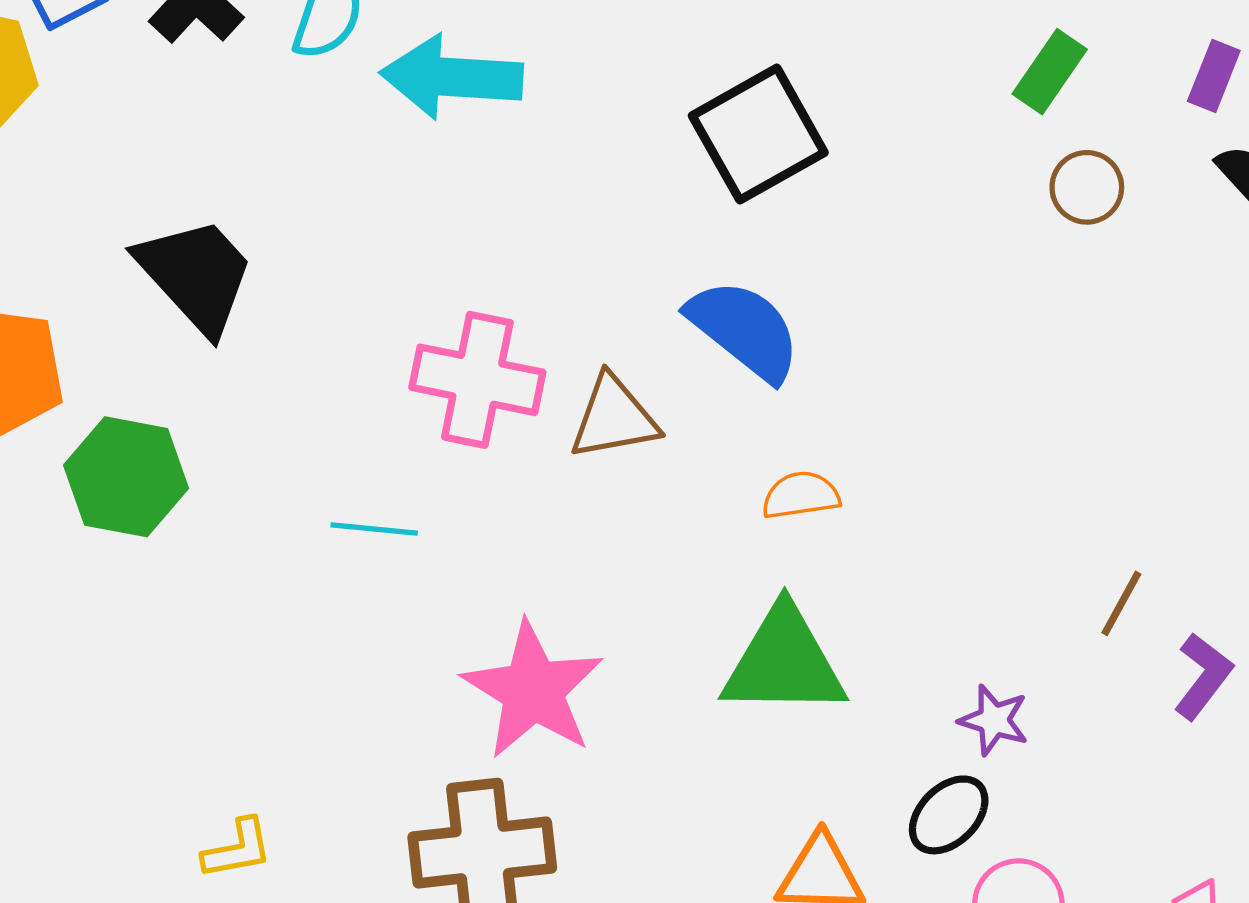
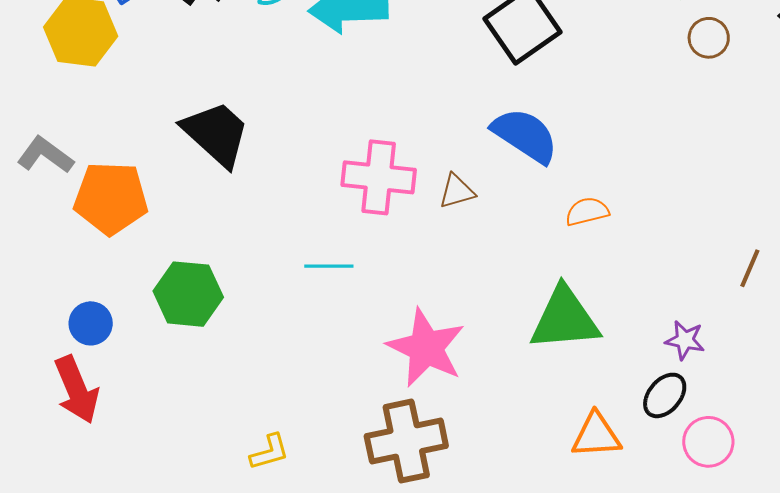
brown triangle: (614, 418) -> (457, 191), size x0.7
green hexagon: (126, 477) -> (188, 294), moved
orange semicircle: (801, 495) -> (587, 212), moved

